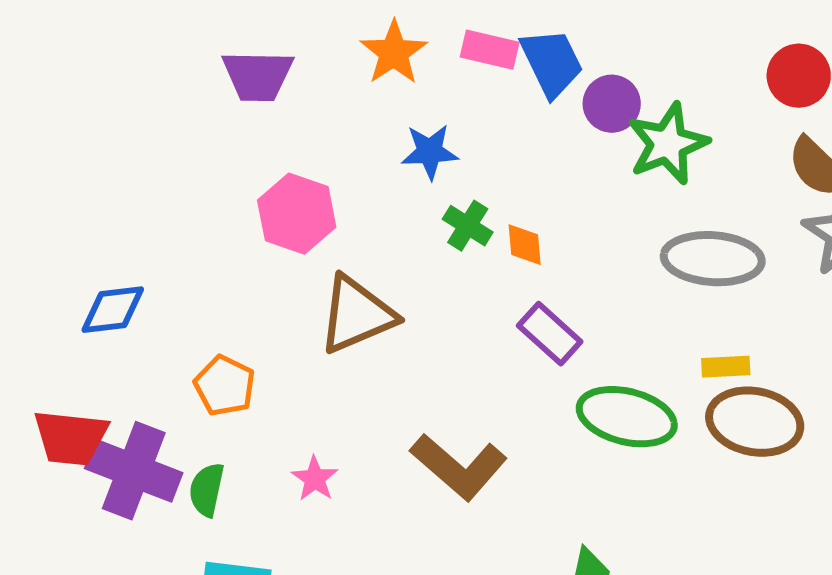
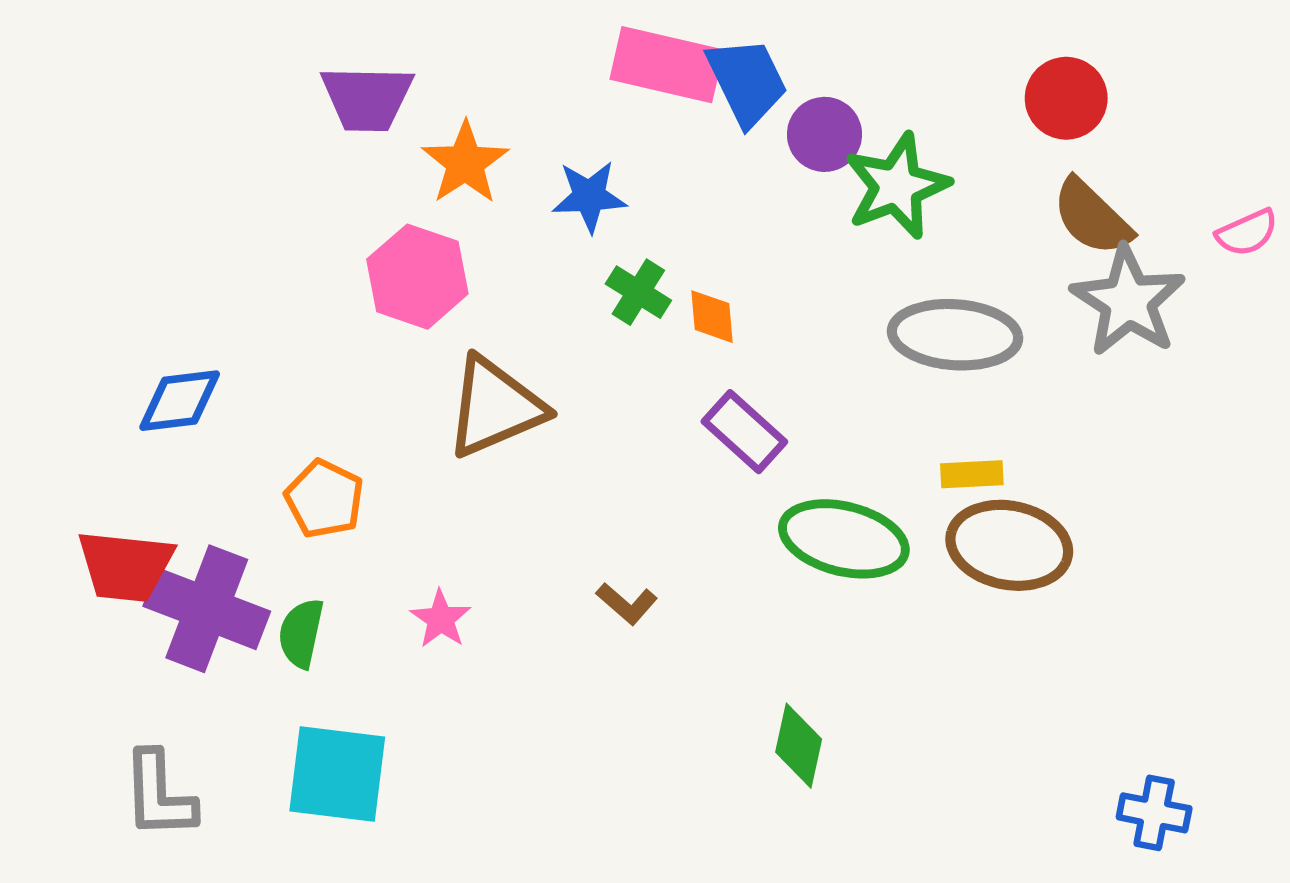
pink rectangle: (490, 50) -> (667, 65), size x1.5
orange star: (394, 53) -> (465, 163), moved
brown L-shape: (459, 467) -> (627, 604), size x0.5

